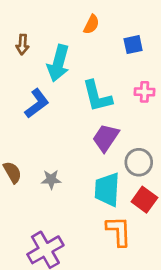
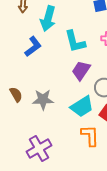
gray star: (51, 179) -> (43, 100), size x1.5
cyan trapezoid: (107, 190) -> (82, 107), turned -125

